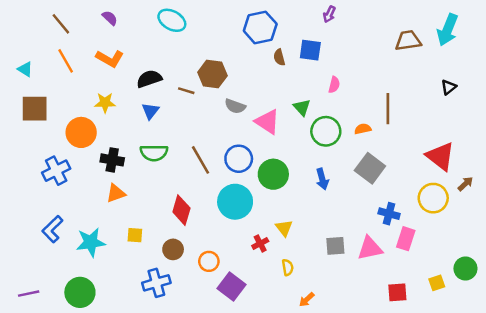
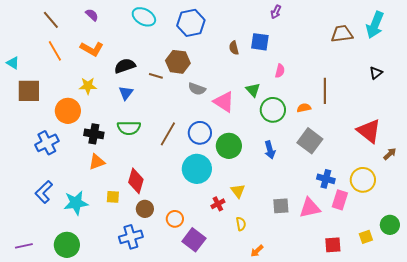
blue hexagon: (260, 27) -> (191, 23), moved
cyan triangle: (25, 69) -> (13, 63), moved
brown line: (200, 160) -> (168, 134), turned 60
yellow circle: (433, 198) -> (363, 180), moved
red diamond: (181, 210) -> (136, 181), moved

